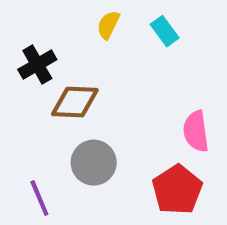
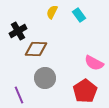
pink semicircle: (196, 131) -> (94, 63), turned -54

